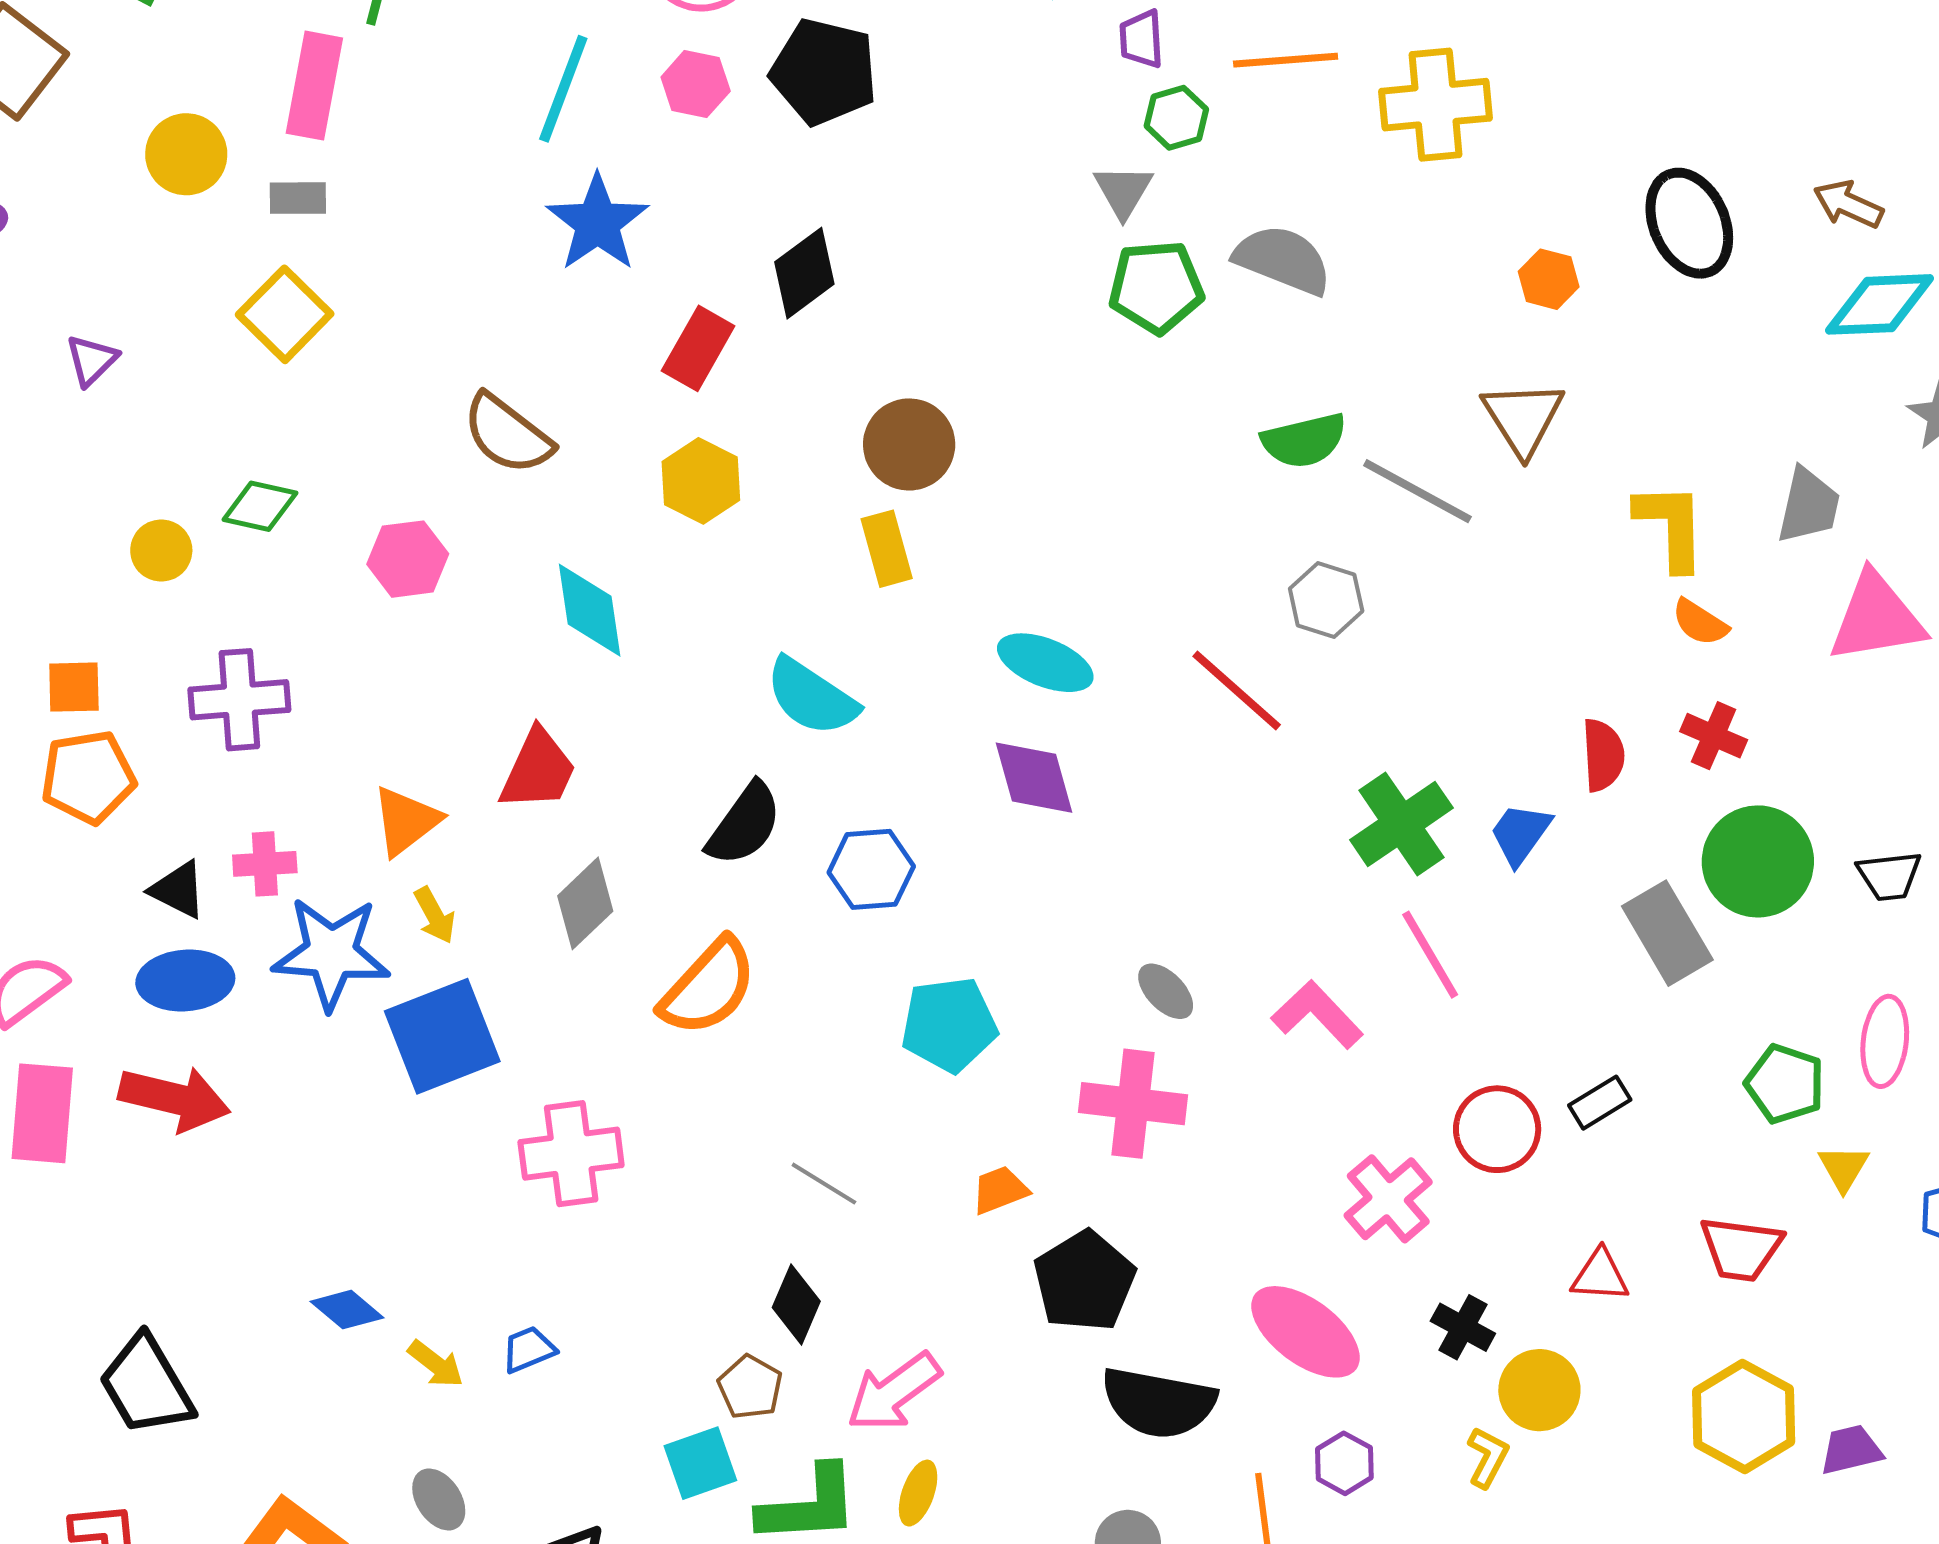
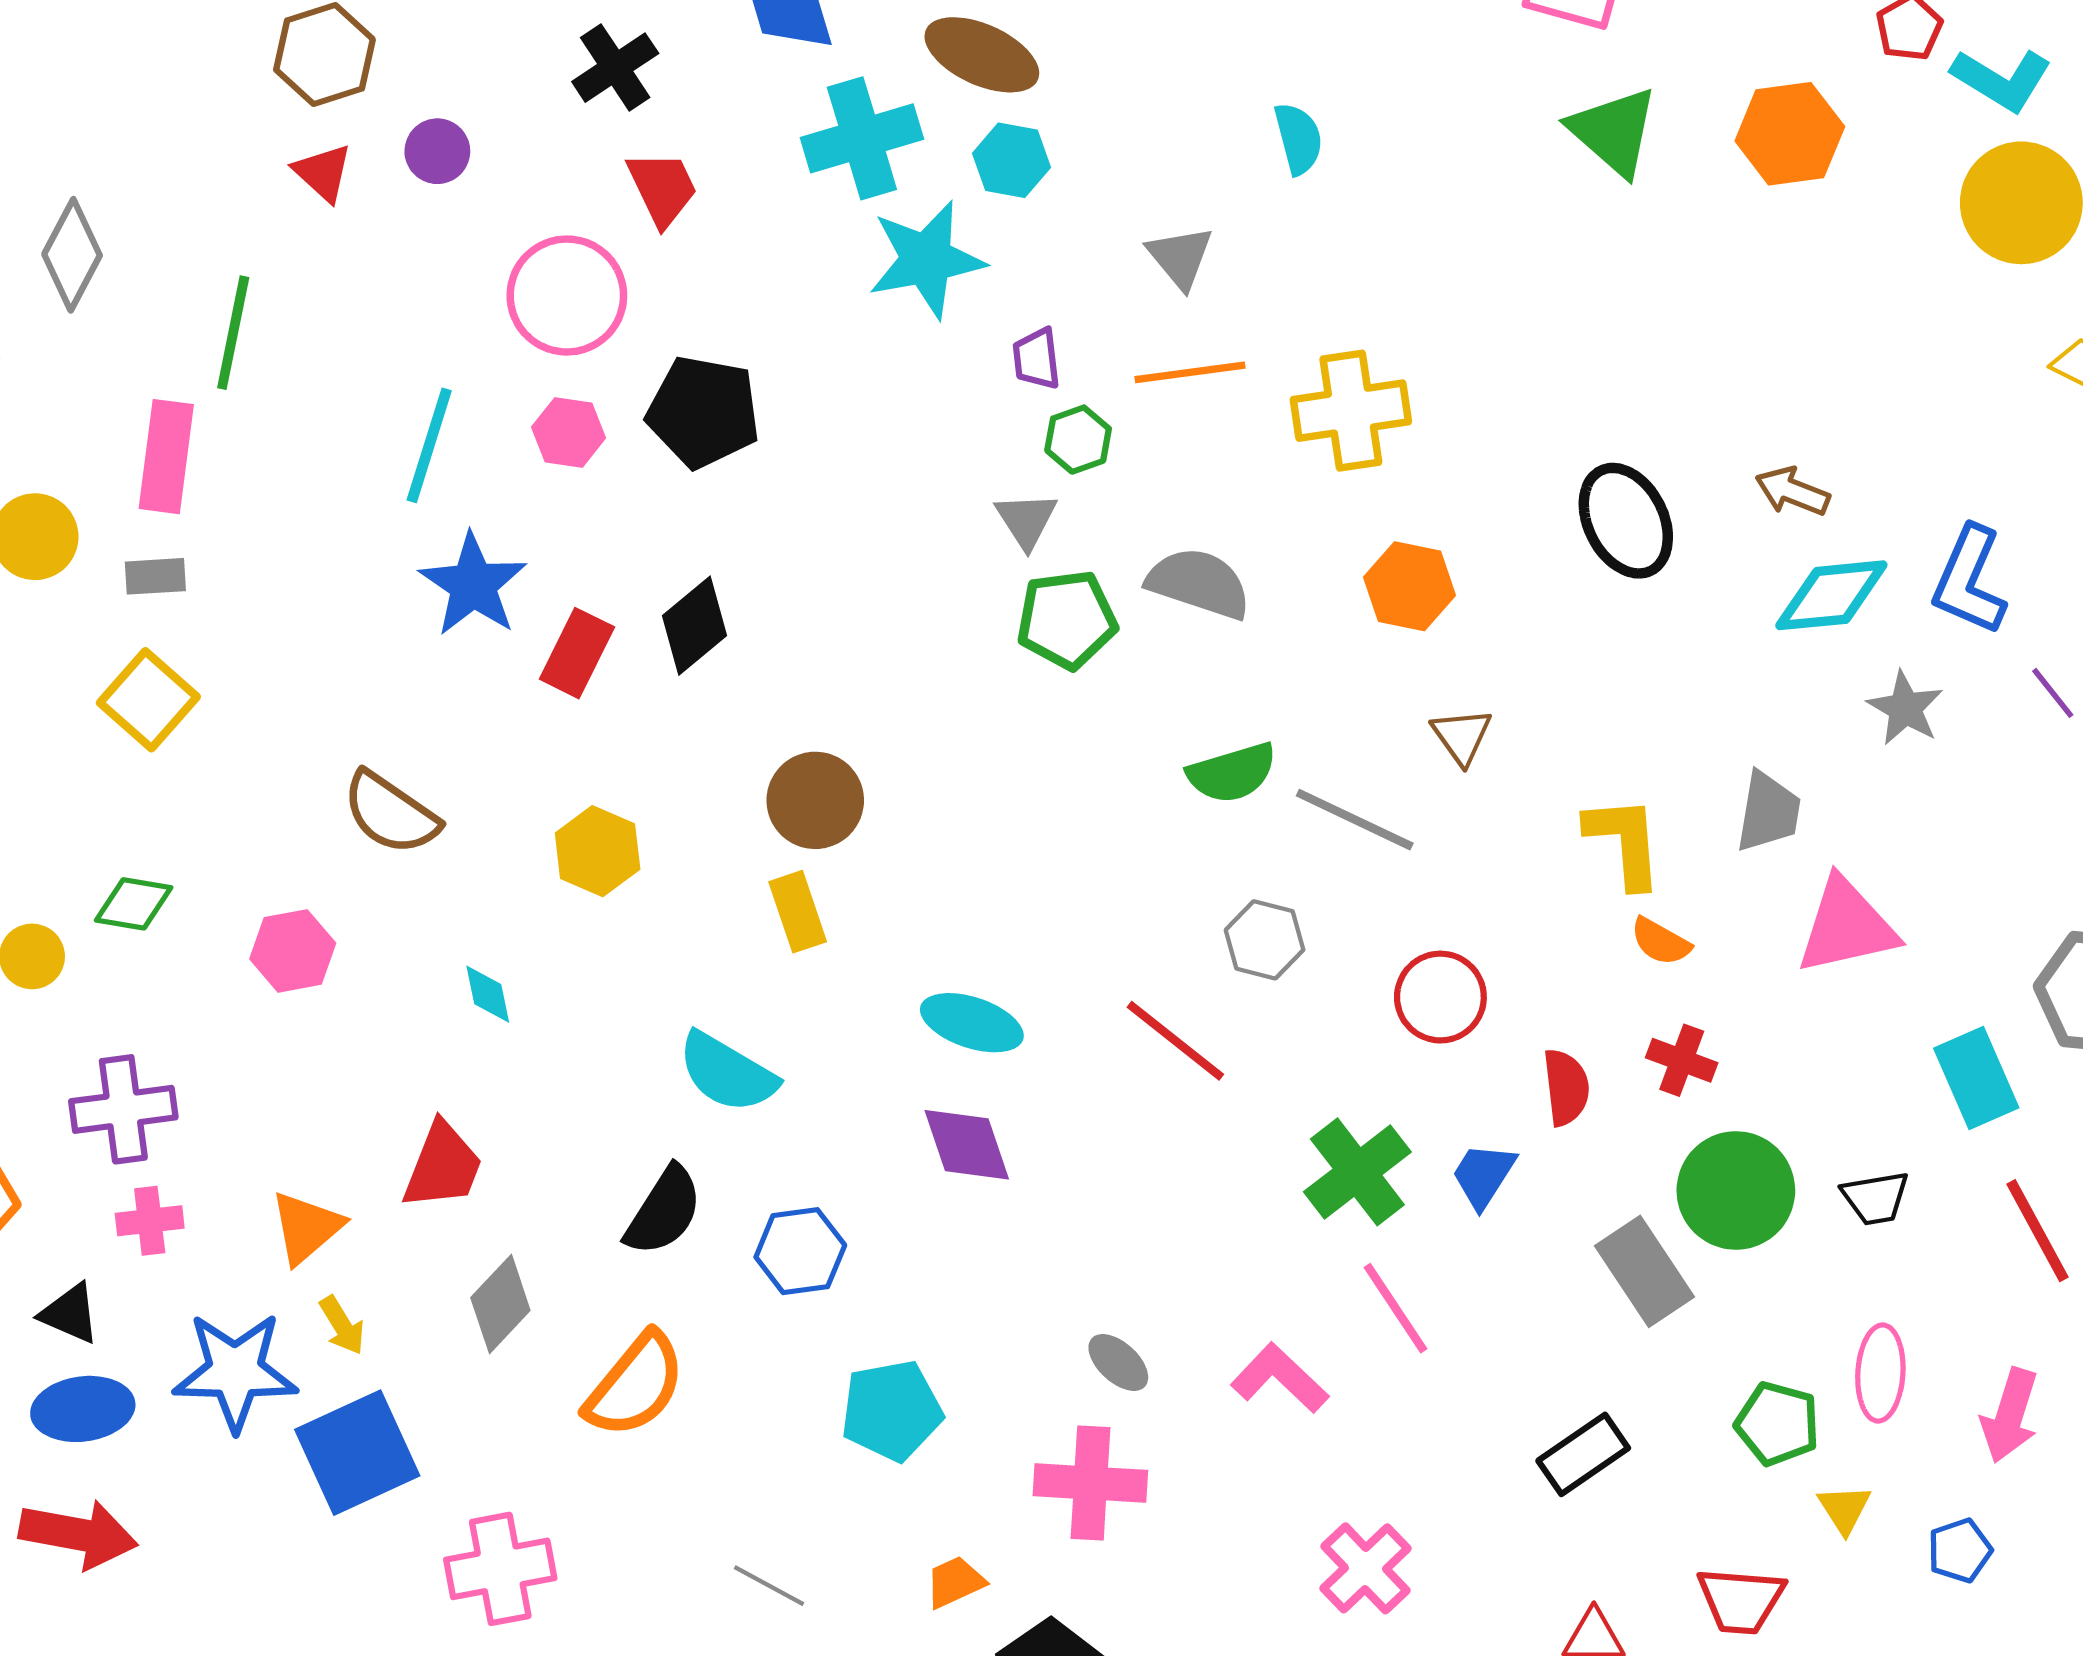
orange hexagon: (1549, 279) -> (1410, 586), moved, size x1.4
red rectangle: (698, 348) -> (577, 653), moved
brown triangle: (1523, 418) -> (1462, 736), size x0.7
cyan diamond: (590, 610) -> (488, 994), size x0.6
pink cross: (265, 864) -> (150, 1221), moved
black rectangle: (1600, 1103) -> (1583, 1454), size x1.4
red circle: (1497, 1129) -> (1440, 997), moved

